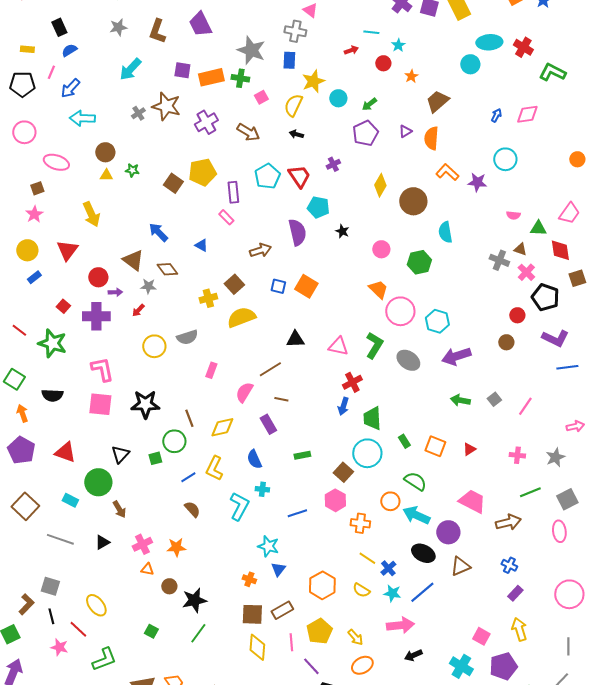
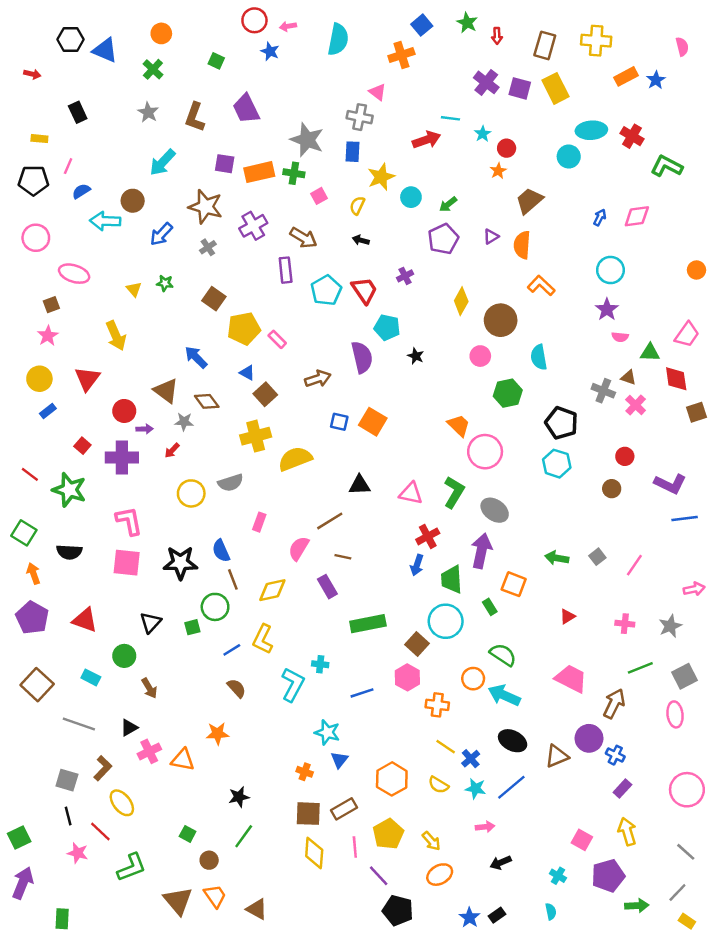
gray star: (118, 27) -> (148, 112), turned -30
blue semicircle: (69, 50) -> (81, 191), moved
red arrow: (351, 50) -> (427, 140), size x1.6
red circle: (383, 63) -> (507, 148), moved
blue arrow: (70, 88) -> (161, 234), moved
yellow semicircle: (293, 105) -> (357, 205), size x0.7
gray cross: (138, 113) -> (208, 247), moved
brown circle: (105, 152) -> (133, 201), moved
yellow pentagon: (202, 172) -> (244, 329), moved
yellow triangle: (106, 175) -> (134, 289), turned 48
purple star: (477, 182) -> (607, 309), moved, turned 30
purple rectangle: (233, 192) -> (286, 270), moved
pink circle: (381, 249) -> (480, 356), moved
brown square: (234, 284) -> (265, 394), moved
black pentagon: (545, 297) -> (562, 423), moved
yellow cross: (208, 298) -> (256, 436), size x1.4
cyan hexagon: (437, 321) -> (557, 464), moved
purple arrow: (456, 356) -> (481, 551), moved, turned 120
orange square: (435, 446) -> (514, 584), moved
green rectangle: (302, 455) -> (368, 624), size x1.8
blue semicircle: (254, 459) -> (221, 551), moved
green circle: (98, 482) -> (124, 656), size x0.7
brown arrow: (508, 522) -> (614, 704), turned -50
purple circle: (448, 532) -> (589, 738), moved
pink cross: (142, 544) -> (149, 751), moved
orange triangle: (147, 569) -> (183, 760), size x1.5
brown circle: (169, 586) -> (209, 860), moved
black star: (194, 600) -> (239, 797), size x0.7
brown L-shape: (26, 604) -> (103, 768), moved
pink arrow: (400, 625) -> (485, 827), size x0.6
gray line: (568, 646) -> (686, 852), turned -48
cyan cross: (461, 666) -> (558, 876), size x0.6

